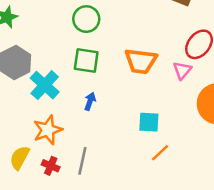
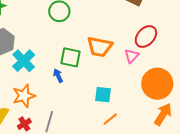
green square: (86, 61) -> (71, 57), moved
blue arrow: (90, 101) -> (58, 76), turned -48
red cross: (51, 166) -> (24, 124), turned 32

